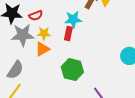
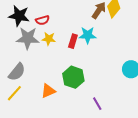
cyan star: (73, 19) -> (88, 35), moved
orange triangle: (42, 49) -> (48, 91), moved

